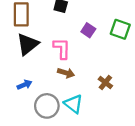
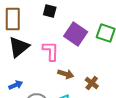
purple square: (88, 30) -> (76, 34), size x1.6
brown arrow: (66, 73) -> (66, 74), moved

